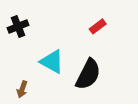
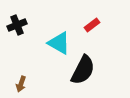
cyan triangle: (52, 62) -> (59, 43), moved

